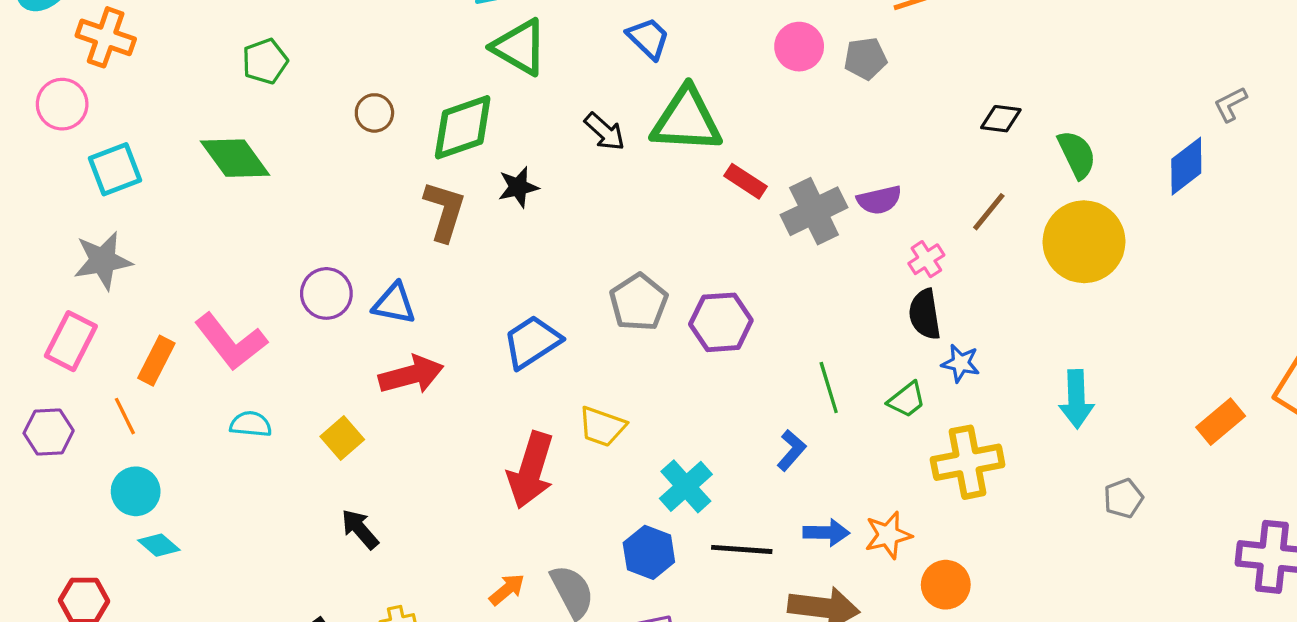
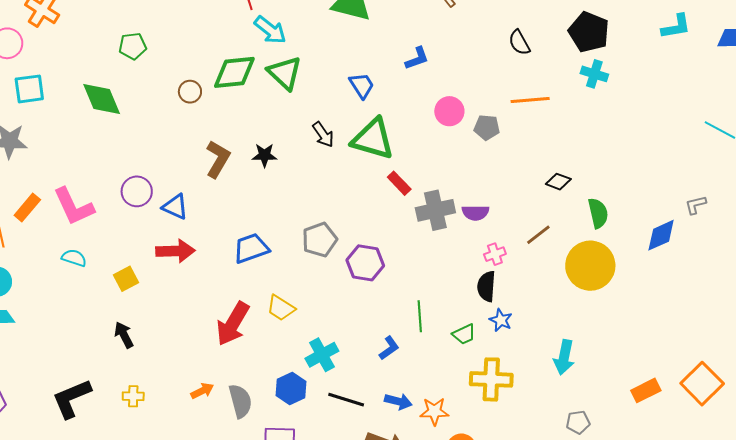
green diamond: (463, 127) -> (234, 72), moved

